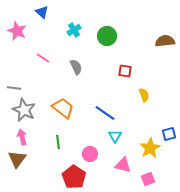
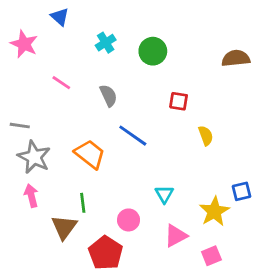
blue line: (105, 113) -> (133, 136), moved
brown triangle: (17, 159) -> (64, 227), moved
pink triangle: (123, 165) -> (176, 236), turned -42

